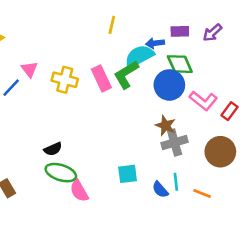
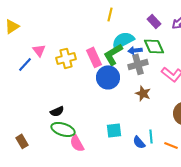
yellow line: (112, 25) -> (110, 14), moved
purple rectangle: (180, 31) -> (154, 21), turned 48
blue arrow: (155, 43) -> (135, 50), moved
yellow cross: (65, 80) -> (66, 58), turned -30
blue circle: (169, 85) -> (108, 77), moved
gray cross: (175, 143) -> (138, 64), moved

